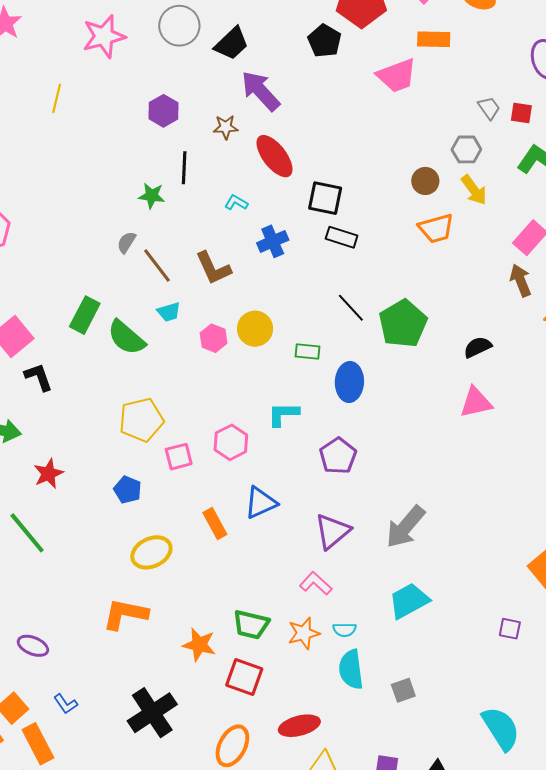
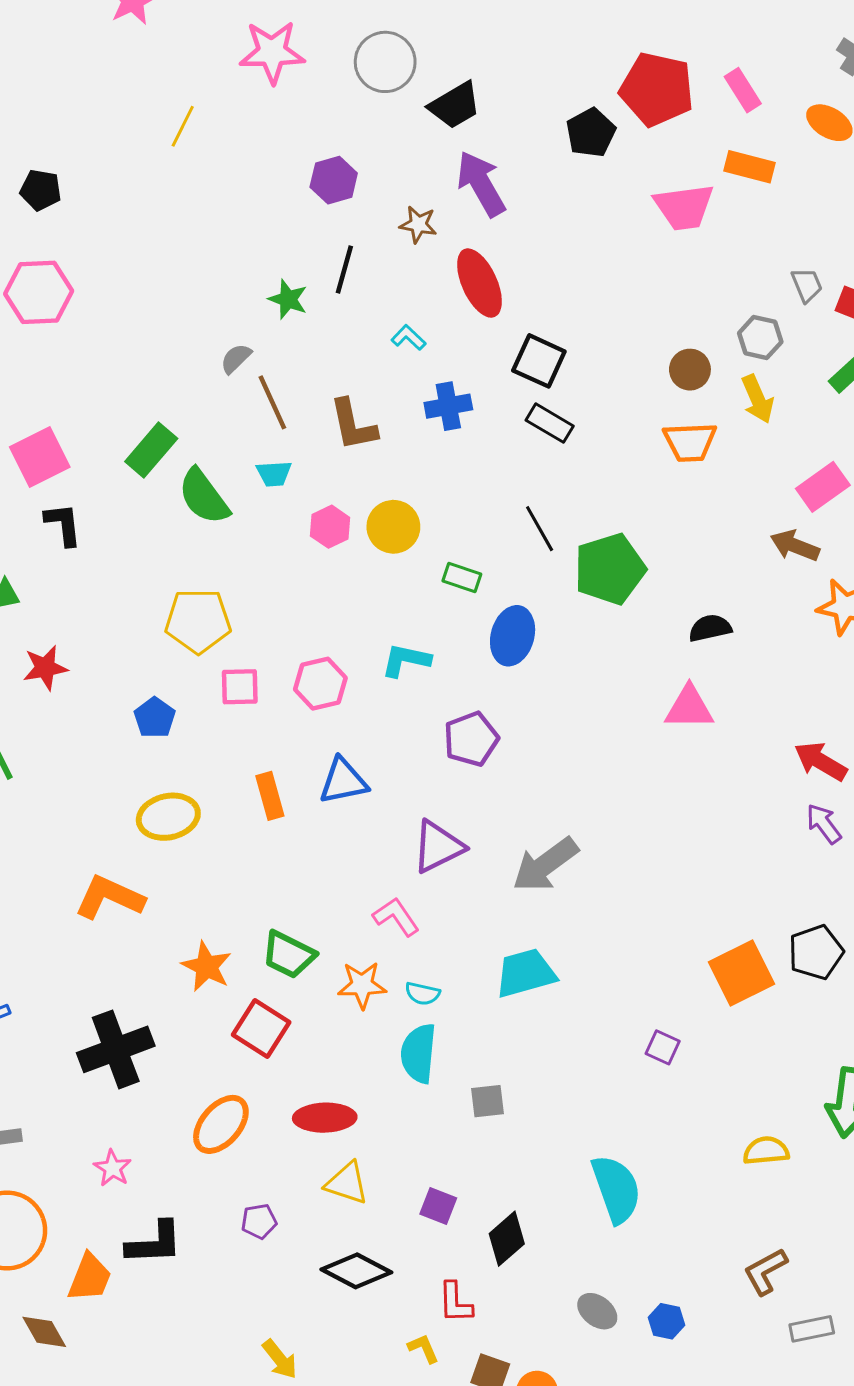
brown arrow: (521, 280) -> (795, 546), turned -60

